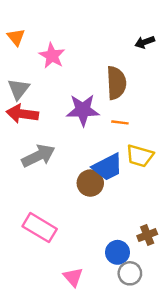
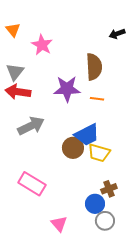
yellow trapezoid: (140, 156) -> (99, 153), moved
brown cross: (147, 235) -> (109, 189), moved

